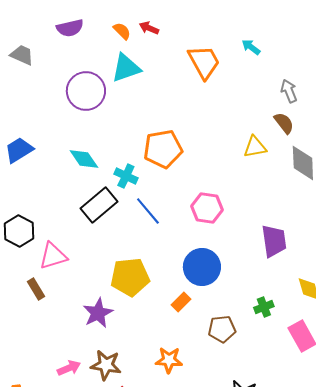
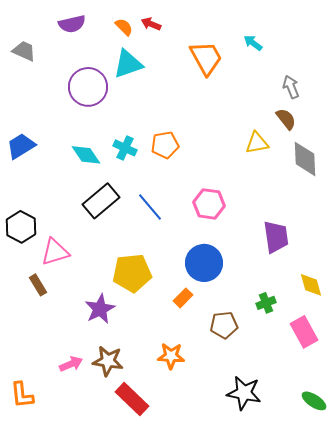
orange pentagon: (163, 149) -> (165, 145), size x0.7
cyan cross: (126, 176) -> (125, 148), moved

